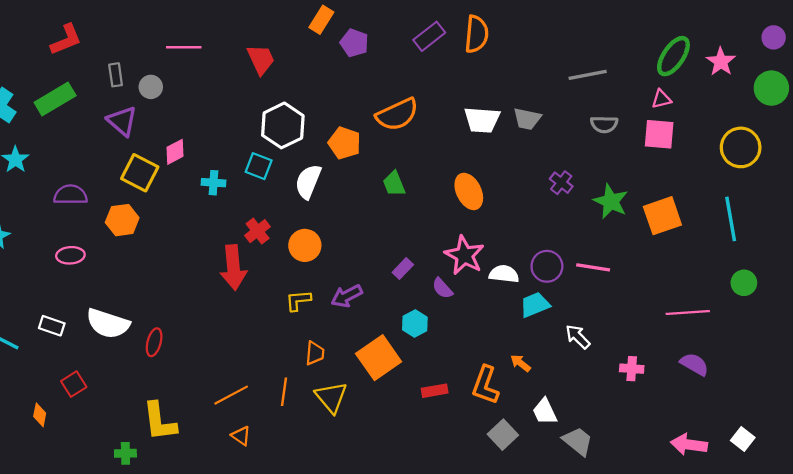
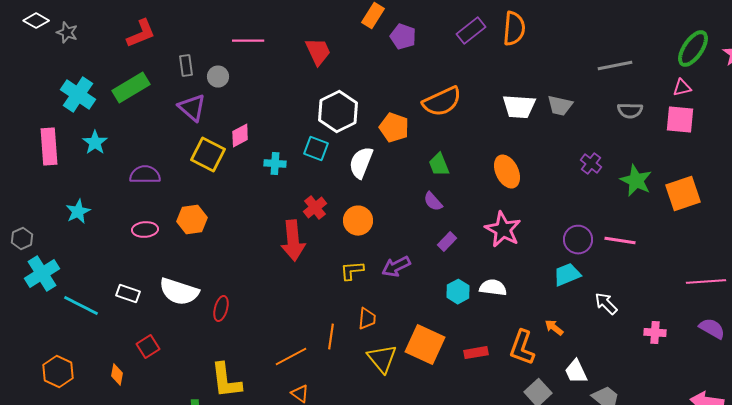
orange hexagon: (122, 220) -> (192, 220), moved
white semicircle: (504, 274) -> (493, 288), moved
purple semicircle: (442, 288) -> (433, 202), moved
orange square: (379, 358) -> (425, 345), moved, turned -30
orange line: (284, 392) -> (331, 337), moved

